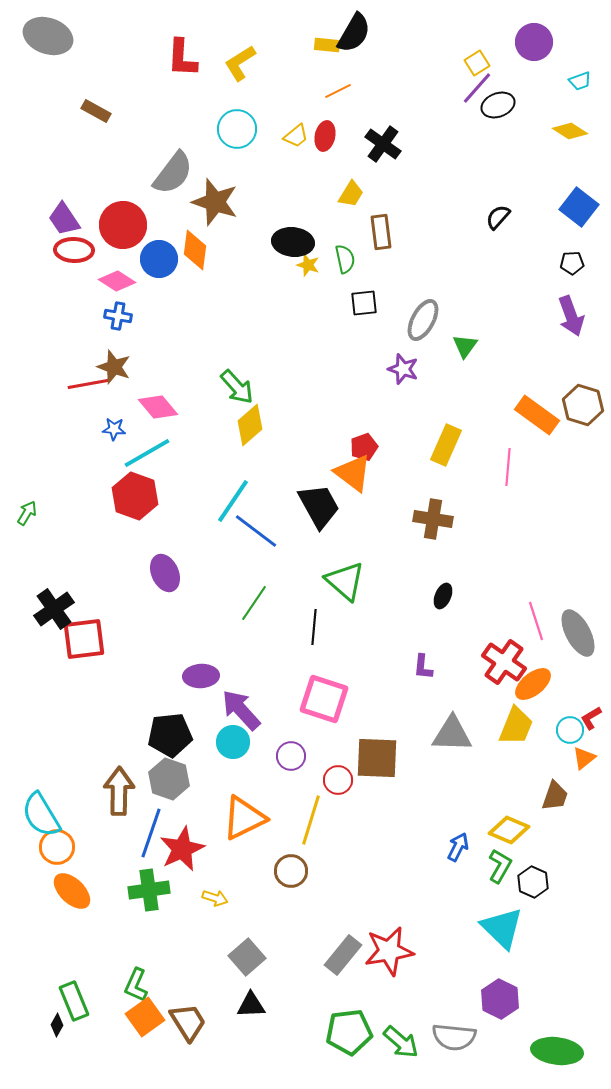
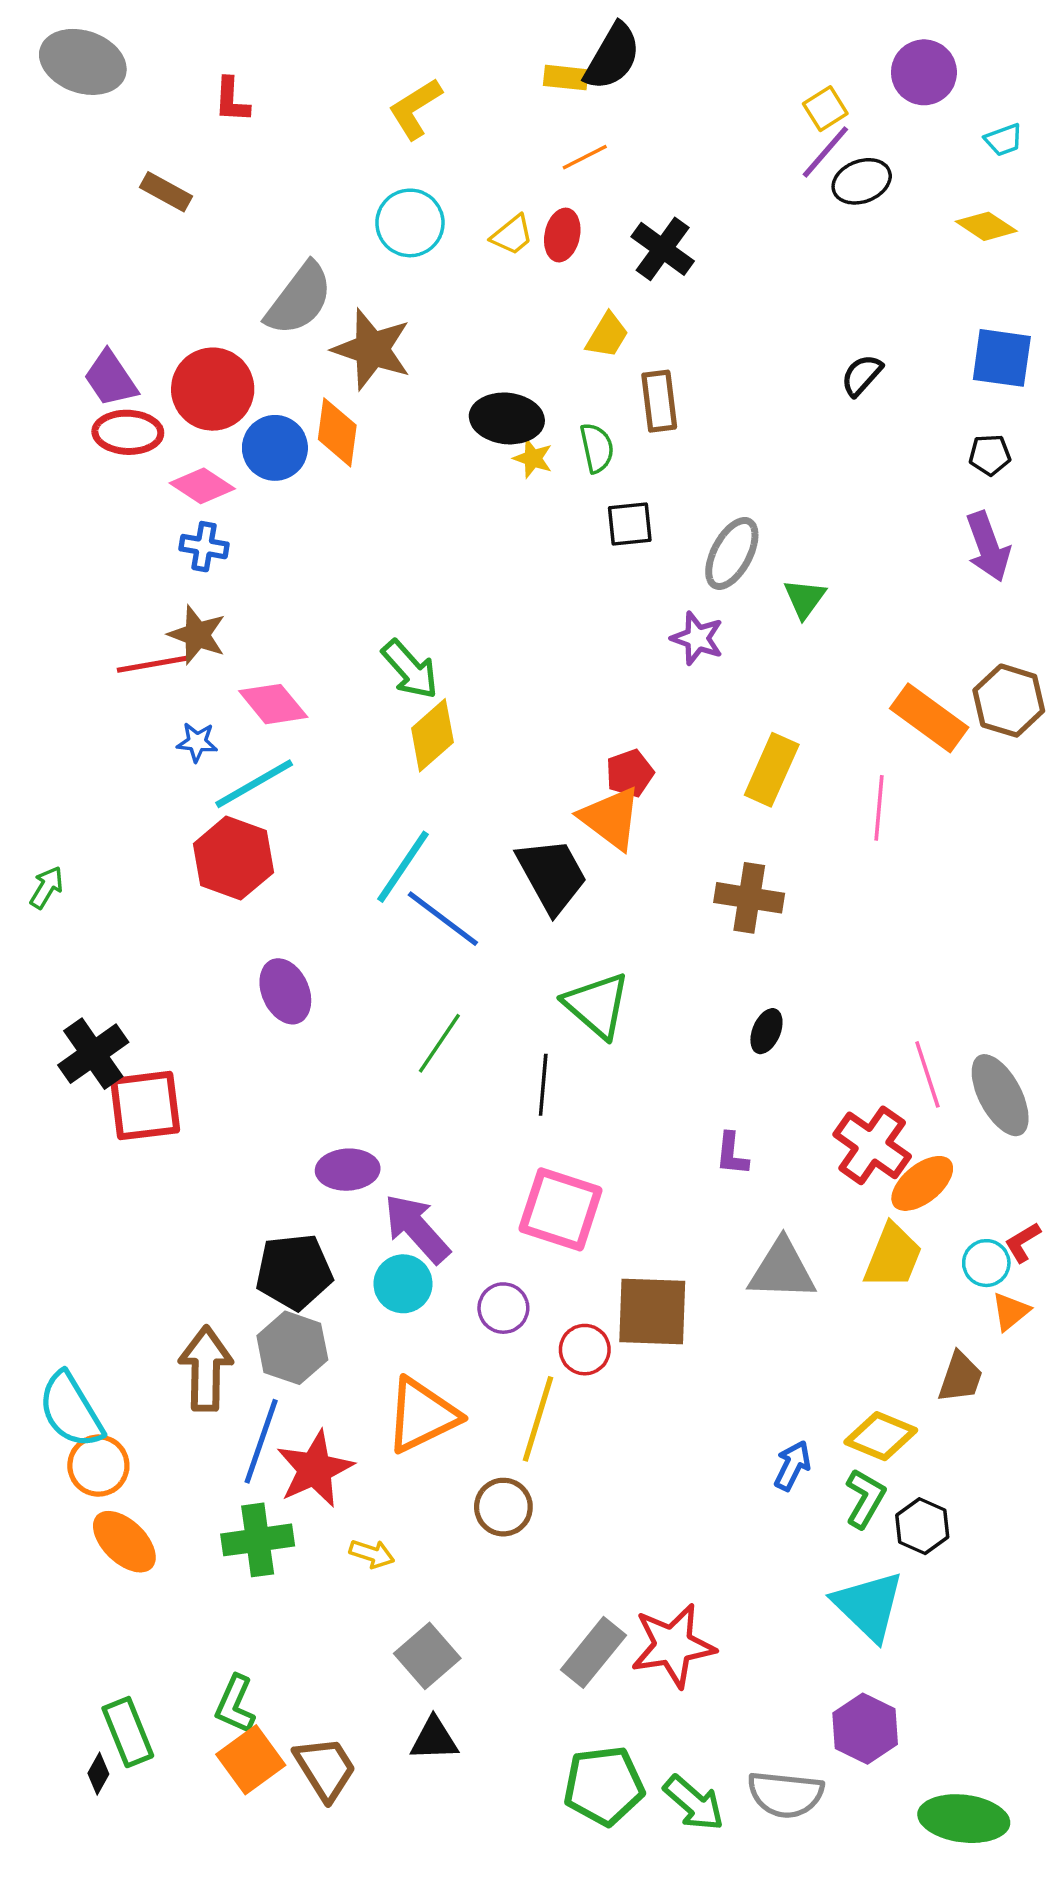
red L-shape: (182, 58) -> (232, 100), moved, size x0.7
blue square: (579, 207) -> (1002, 358), turned -30

